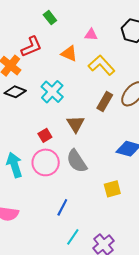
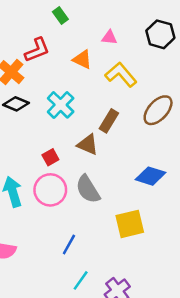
brown rectangle: (105, 101) -> (109, 121), moved
brown triangle: (76, 124) -> (88, 145), turned -36
yellow square: (112, 189) -> (130, 224), size x1.4

